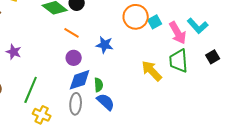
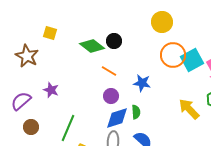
cyan square: (155, 22) -> (192, 60), size x1.6
green semicircle: (99, 85) -> (136, 112), moved

